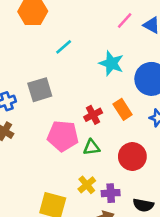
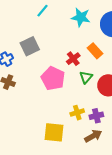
pink pentagon: (63, 136) -> (53, 78), turned 30
green triangle: (92, 147) -> (86, 77), moved, turned -32
yellow cross: (87, 185) -> (77, 113), turned 32

